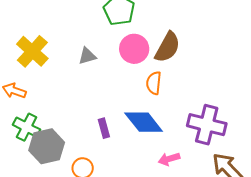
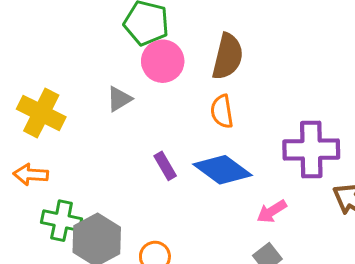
pink circle: (134, 49) -> (163, 61), moved
purple rectangle: (104, 128) -> (165, 166), moved

